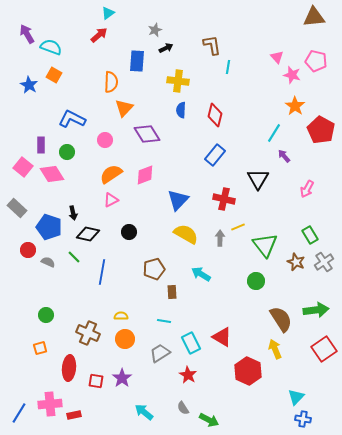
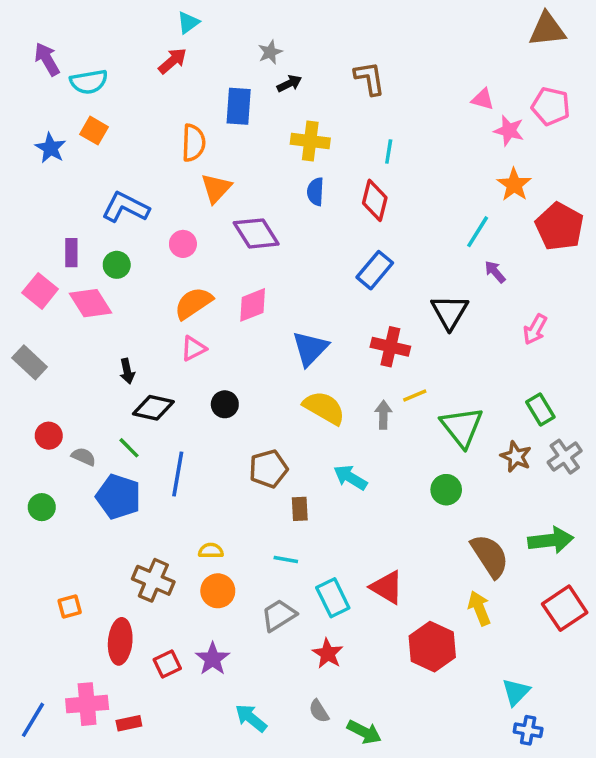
cyan semicircle: (51, 47) -> (89, 82), turned 150
pink triangle: (277, 57) -> (483, 99), turned -32
cyan line: (228, 67) -> (389, 152), moved
blue pentagon: (49, 227) -> (118, 497), moved
green circle: (46, 315) -> (42, 507), moved
red square: (96, 381) -> (167, 664), turned -35

